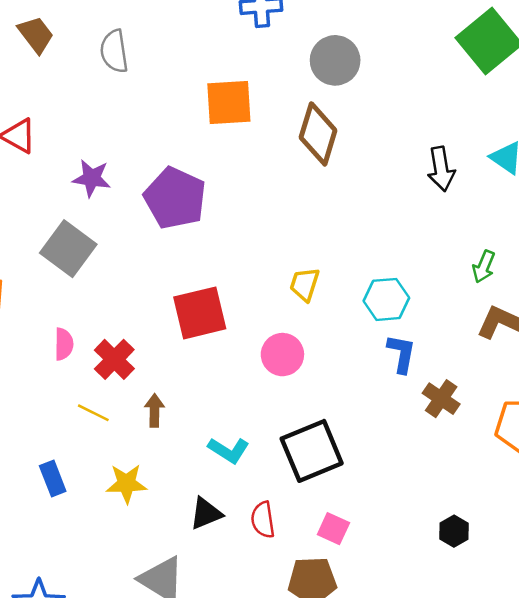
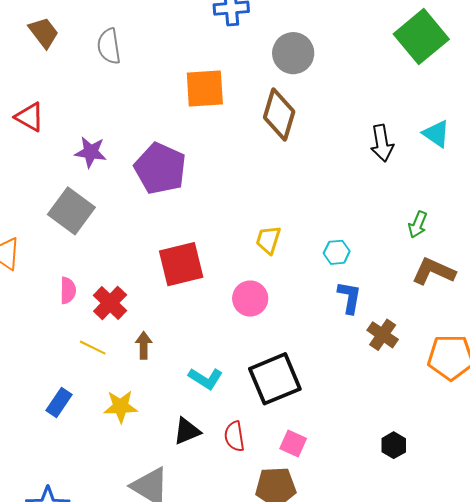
cyan hexagon: (386, 299) -> (337, 252), size x0.7
blue rectangle: (53, 479) -> (59, 403), turned 56

